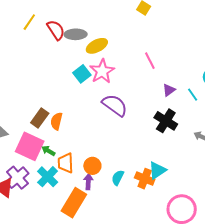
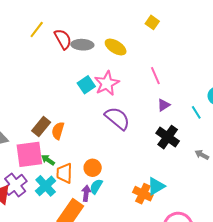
yellow ellipse: (97, 46) -> (116, 47), moved, turned 55
purple triangle: (169, 90) -> (164, 105), moved
pink square: (30, 146) -> (29, 154), turned -36
orange circle: (92, 166) -> (93, 168), moved
cyan semicircle: (118, 178) -> (96, 186), moved

